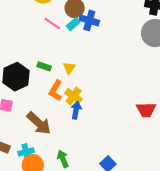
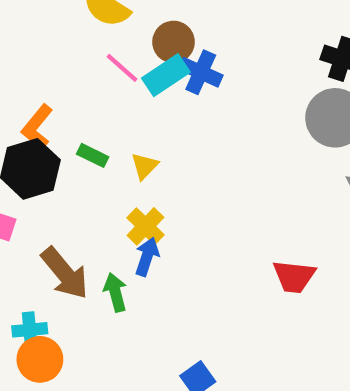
cyan rectangle: (73, 24) -> (166, 75), size x1.5
orange L-shape: (56, 91) -> (37, 127), moved
green arrow: (63, 159) -> (115, 292), moved

